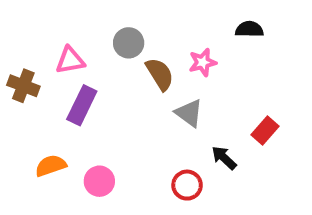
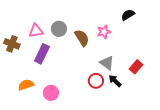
black semicircle: (249, 29) -> (128, 15), turned -32
gray circle: (129, 43) -> (59, 29), moved
gray triangle: (189, 113) -> (107, 63), moved
red circle: (187, 185) -> (96, 81), moved

